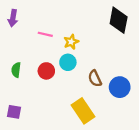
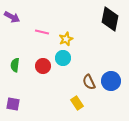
purple arrow: (13, 18) -> (12, 17), turned -70
brown semicircle: (95, 78) -> (89, 82), moved
yellow rectangle: (83, 111) -> (77, 103), size x0.6

